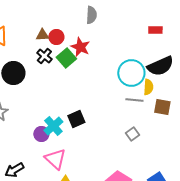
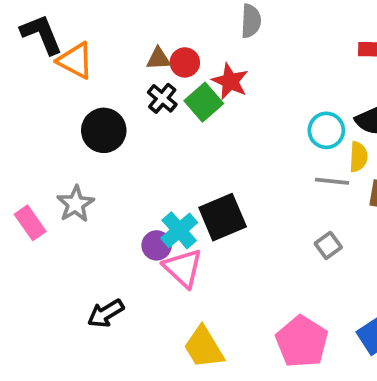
cyan circle: (131, 73) -> (326, 130), size x0.7
black square: (76, 119) -> (223, 217), size x1.4
pink triangle: (55, 159) -> (183, 268), moved

